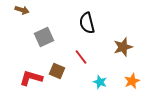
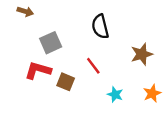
red L-shape: (31, 78) -> (38, 70), moved

